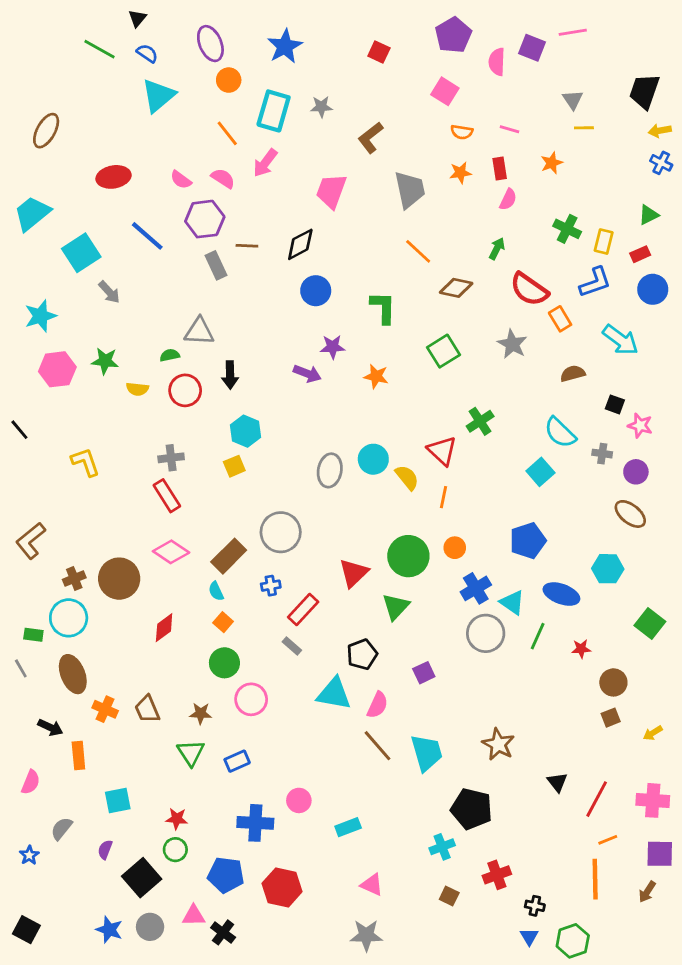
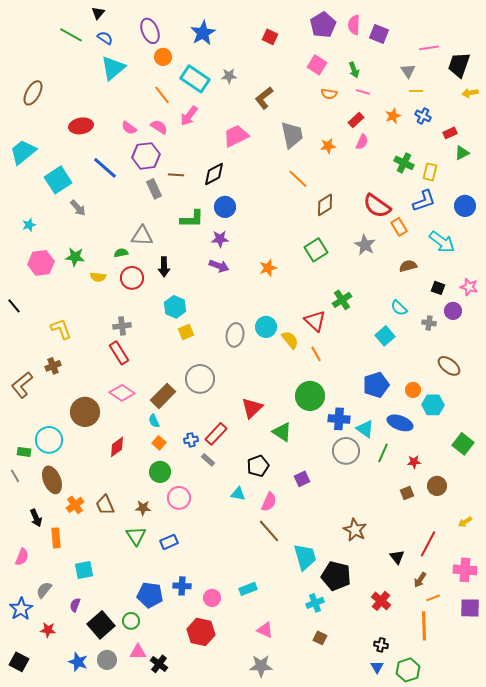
pink line: (573, 32) -> (429, 48), moved
pink semicircle: (497, 62) -> (354, 25), moved
cyan rectangle: (274, 111) -> (195, 79), turned -72
blue cross: (661, 163) -> (423, 116), moved
red rectangle: (500, 169) -> (356, 120), turned 56
orange star: (460, 173) -> (328, 146), moved
pink trapezoid: (331, 191) -> (236, 136), turned 44
green arrow: (497, 249) -> (354, 70), moved, turned 133
red rectangle: (640, 254) -> (450, 133), moved
brown diamond: (456, 288) -> (325, 205), turned -45
green L-shape: (383, 308) -> (192, 219), moved, turned 90
cyan star: (40, 316) -> (29, 225), size x0.6
purple star: (333, 347) -> (220, 239), moved
orange star: (376, 376) -> (268, 268), turned -30
pink star: (640, 425) -> (469, 287), moved
cyan semicircle: (560, 433) -> (399, 308), size x0.7
yellow square: (234, 466) -> (186, 332), moved
purple circle: (636, 472) -> (453, 311), moved
orange line: (444, 497) -> (316, 354), turned -42
orange circle: (455, 548) -> (413, 390), moved
green circle: (408, 556) -> (310, 396), moved
brown cross: (74, 579) -> (53, 366), moved
blue cross: (271, 586) -> (191, 440), moved
blue cross: (476, 588) -> (339, 419), turned 35
green triangle: (396, 607) -> (282, 432), turned -40
cyan triangle: (334, 694) -> (238, 494), size x0.6
orange cross: (105, 709) -> (75, 505), turned 30
brown square: (611, 718) -> (407, 493), moved
black arrow: (50, 727) -> (36, 518), turned 42
cyan trapezoid: (427, 753) -> (305, 557), moved
red line: (597, 799) -> (428, 544), moved
pink circle: (299, 800) -> (212, 598), moved
red star: (177, 819) -> (48, 630), moved
blue cross: (255, 823) -> (182, 586), size x0.7
green circle: (175, 850) -> (131, 621), moved
blue star: (29, 855) -> (21, 609), size x1.6
blue pentagon: (226, 875) -> (150, 595), moved
red cross: (497, 875) -> (381, 601), moved, turned -30
brown arrow: (647, 892) -> (420, 580), moved

